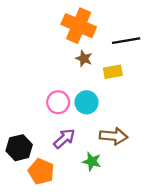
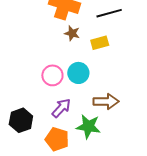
green star: (92, 161) -> (88, 127), size x1.4
orange pentagon: (41, 171) -> (57, 139), moved

